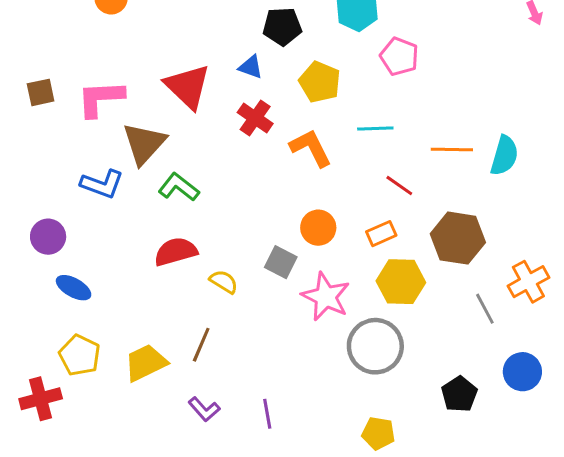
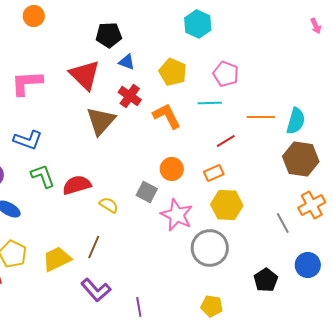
black pentagon: (282, 26) -> (109, 35), moved
pink pentagon: (399, 56) -> (226, 74), moved
brown triangle: (144, 144) -> (101, 121), moved
red line: (399, 186) -> (226, 141), turned -66
green L-shape: (179, 187) -> (43, 176), moved, turned 32
brown hexagon: (458, 238) -> (301, 159), moved
purple L-shape: (204, 409) -> (96, 290), size x1.4
purple line: (267, 414) -> (139, 307), moved

